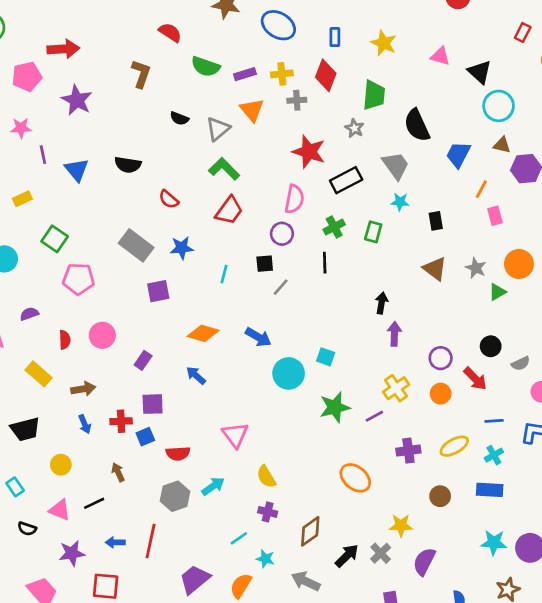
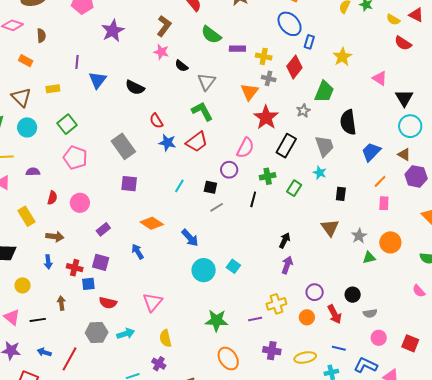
blue ellipse: (278, 25) -> (290, 24), moved
orange triangle: (252, 110) -> (249, 92), moved
pink star: (21, 128) -> (161, 52), moved
gray triangle: (218, 129) -> (206, 82), turned -30
black rectangle: (346, 180) -> (286, 146), turned -50
blue star: (182, 248) -> (167, 143), moved
green star: (335, 407) -> (217, 320), moved

